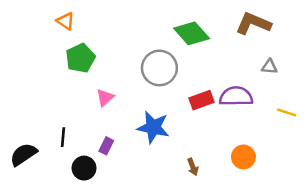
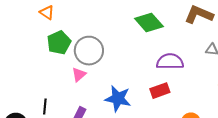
gray circle: (159, 68) -> (89, 51), moved
purple semicircle: (236, 96) -> (170, 62), moved
red rectangle: (201, 100) -> (160, 91), moved

